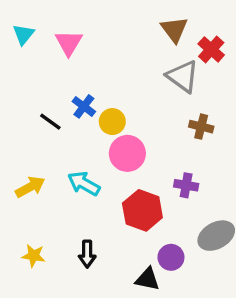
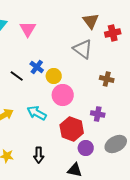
red cross: (211, 49) -> (113, 33), turned 35
gray triangle: (183, 76) -> (83, 49), moved
purple circle: (171, 257) -> (86, 148), moved

